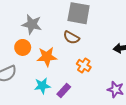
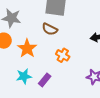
orange star: (47, 57) -> (27, 48), turned -30

